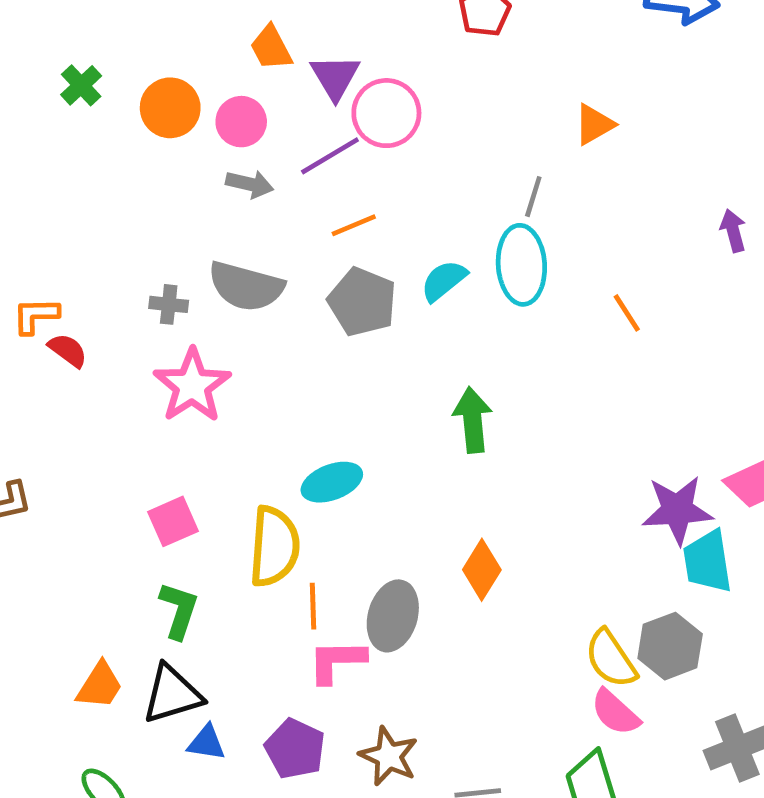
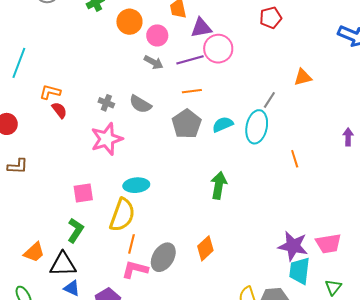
purple triangle: (335, 77) -> (201, 28), turned 35
gray semicircle: (246, 286) -> (140, 104), size x0.7
cyan ellipse: (332, 482) -> (136, 185), moved

